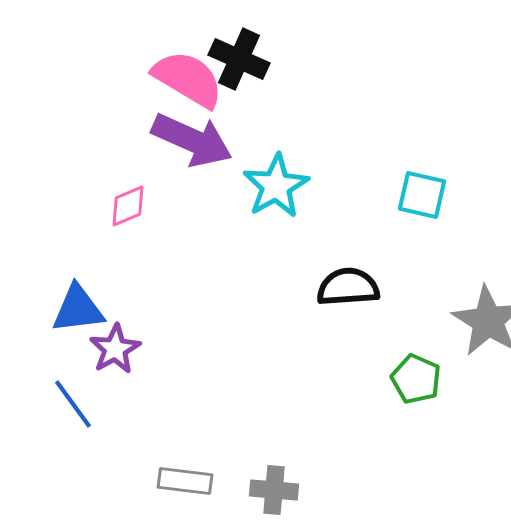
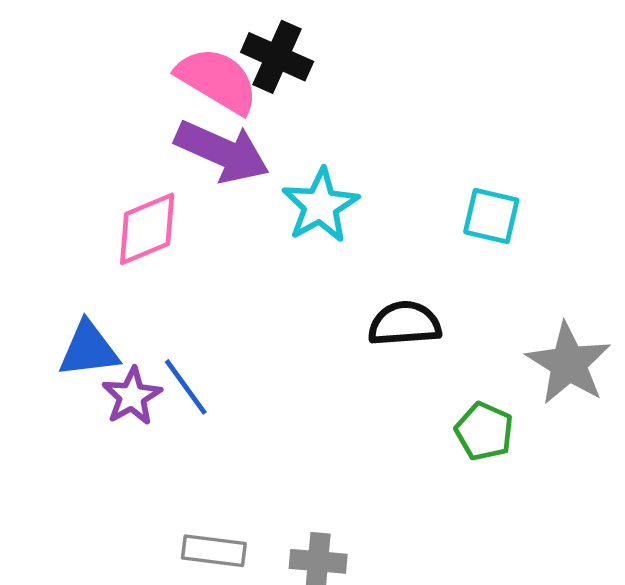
pink diamond: (128, 206) -> (147, 229), size x1.5
blue line: (73, 404) -> (186, 387), moved

